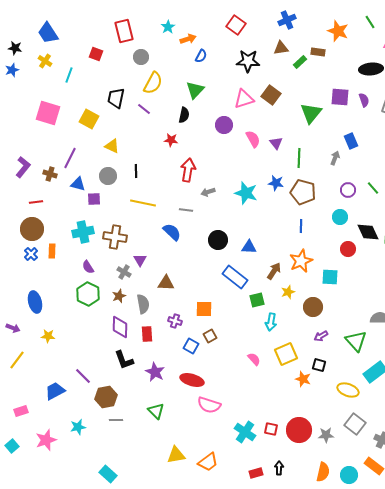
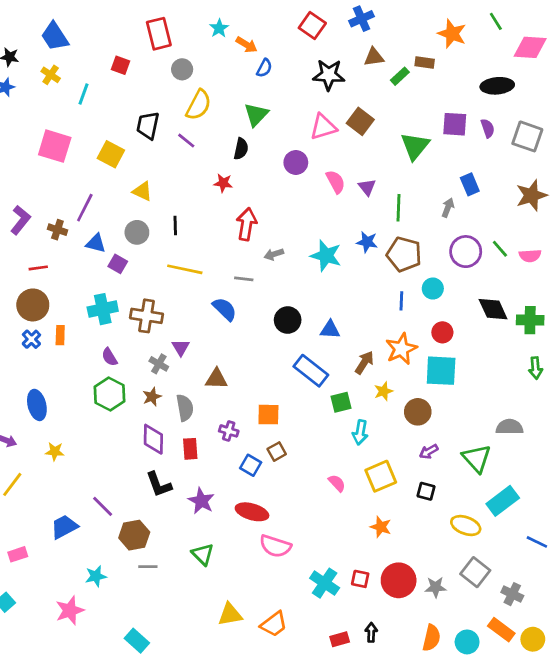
blue cross: (287, 20) -> (362, 19), moved
orange arrow: (188, 39) -> (247, 45), turned 49
purple circle: (348, 190) -> (466, 252), size x1.5
purple square: (94, 199) -> (118, 264), turned 32
cyan circle: (340, 217) -> (433, 289), moved
red circle: (348, 249) -> (442, 332), moved
cyan square: (330, 277) -> (441, 371), size x1.4
orange star: (303, 379) -> (381, 527), moved
pink star: (46, 440) -> (70, 610), moved

